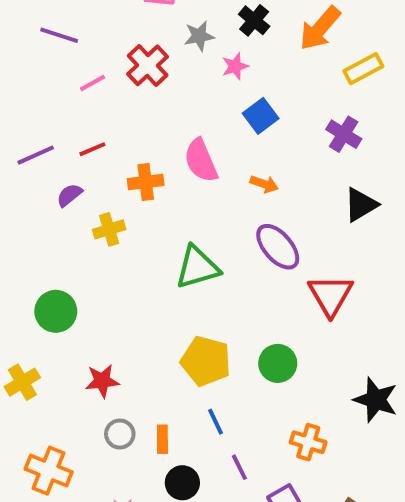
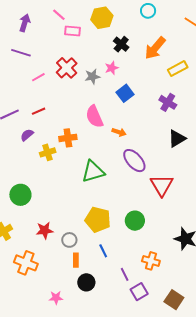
gray star: (199, 36) -> (92, 76), moved
orange cross: (146, 182) -> (68, 138), moved
orange arrow: (264, 184) -> (119, 132), moved
gray circle: (120, 434) -> (69, 240), moved
purple line: (239, 467) -> (125, 274), moved
orange cross: (49, 471) -> (26, 263), moved

